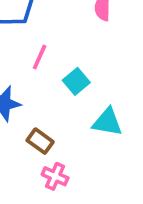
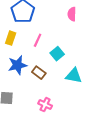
brown rectangle: (40, 141) -> (39, 73), moved

